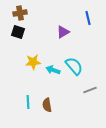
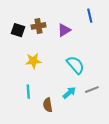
brown cross: (20, 13) -> (39, 26), moved
cyan arrow: (53, 70) -> (69, 93), moved, turned 120
cyan line: (28, 102) -> (28, 92), moved

